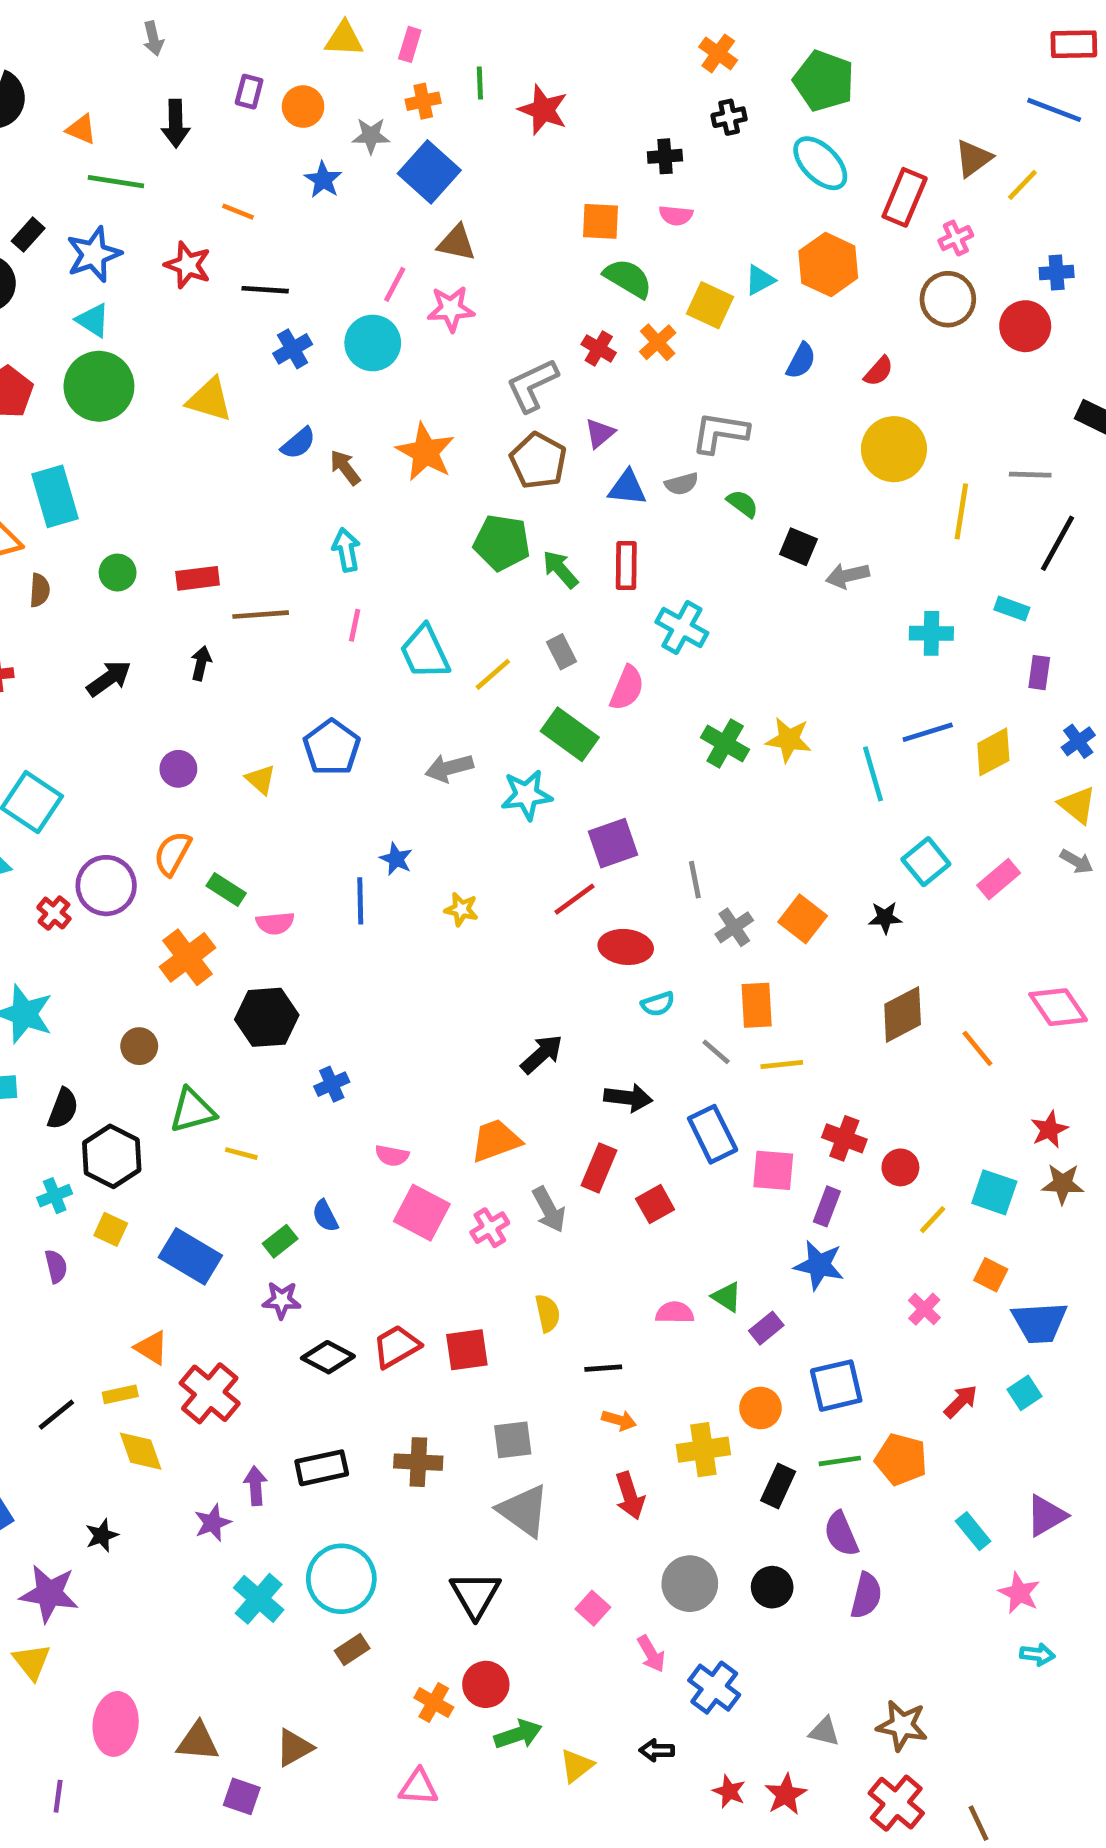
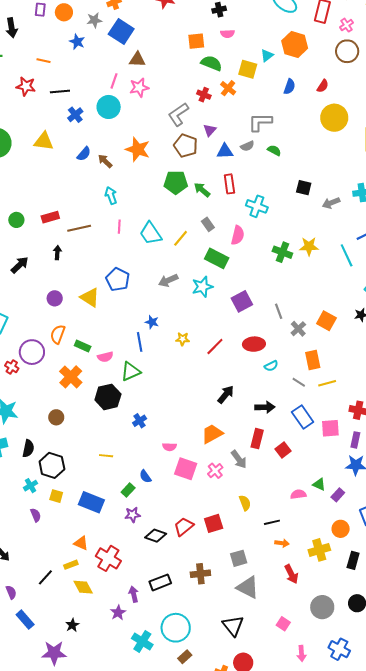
black square: (798, 547) -> (304, 188), moved
gray arrow: (847, 576) -> (331, 203), moved
yellow triangle: (261, 779) -> (90, 297), size x1.5
red line: (575, 899) -> (215, 347), moved
green triangle: (192, 1110) -> (131, 372), moved
pink arrow: (651, 1654) -> (301, 653), moved, turned 35

